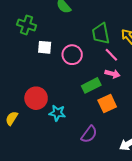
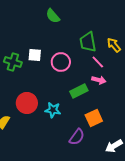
green cross: (27, 25) -> (13, 62), moved
orange square: (107, 103) -> (94, 118), moved
cyan star: (57, 113) -> (53, 110), moved

